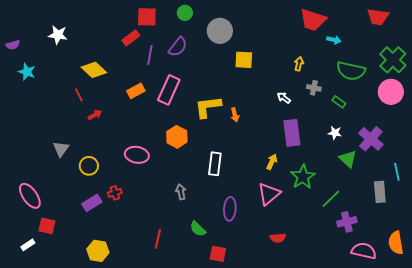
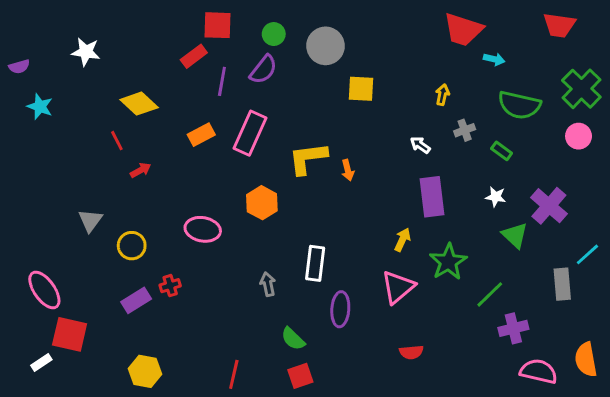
green circle: (185, 13) -> (274, 34), moved
gray cross: (314, 88) -> (465, 130), turned -32
pink circle: (391, 92) -> (579, 136), size x0.7
white rectangle: (215, 164) -> (315, 263), moved
cyan line: (397, 172) -> (587, 254), turned 60
red square: (47, 226) -> (70, 334), size x1.4
red line: (158, 239) -> (234, 374), moved
red square: (218, 254) -> (300, 376), moved, turned -30

